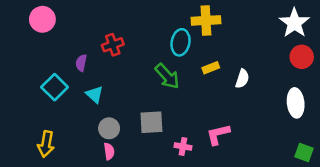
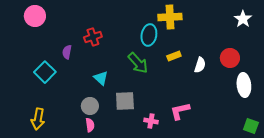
white star: (294, 23) -> (243, 19), size x0.7
red circle: (302, 57) -> (230, 58), moved
cyan triangle: (95, 94) -> (101, 78), moved

